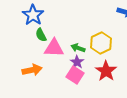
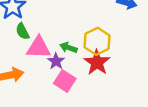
purple star: (77, 62) -> (56, 61), moved
red star: (106, 71) -> (97, 62), moved

